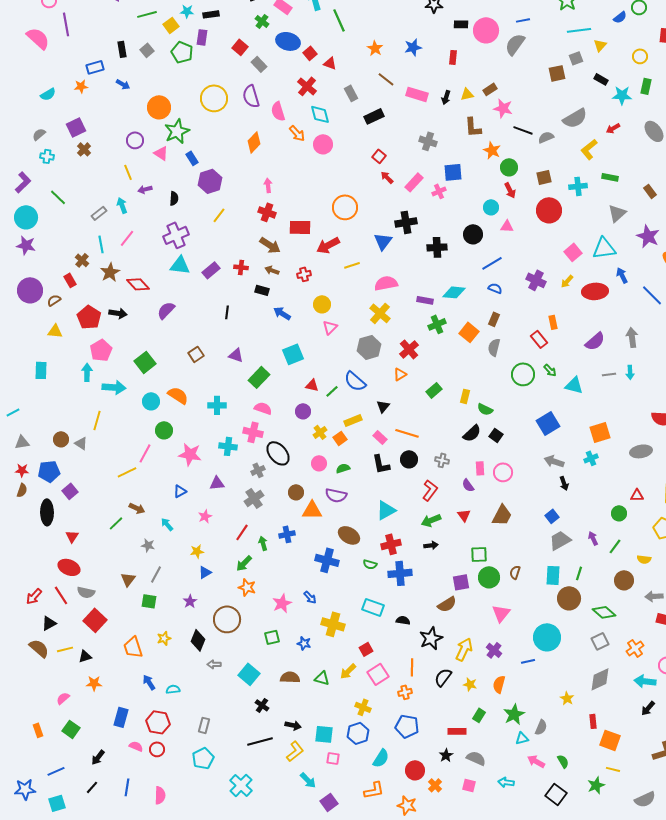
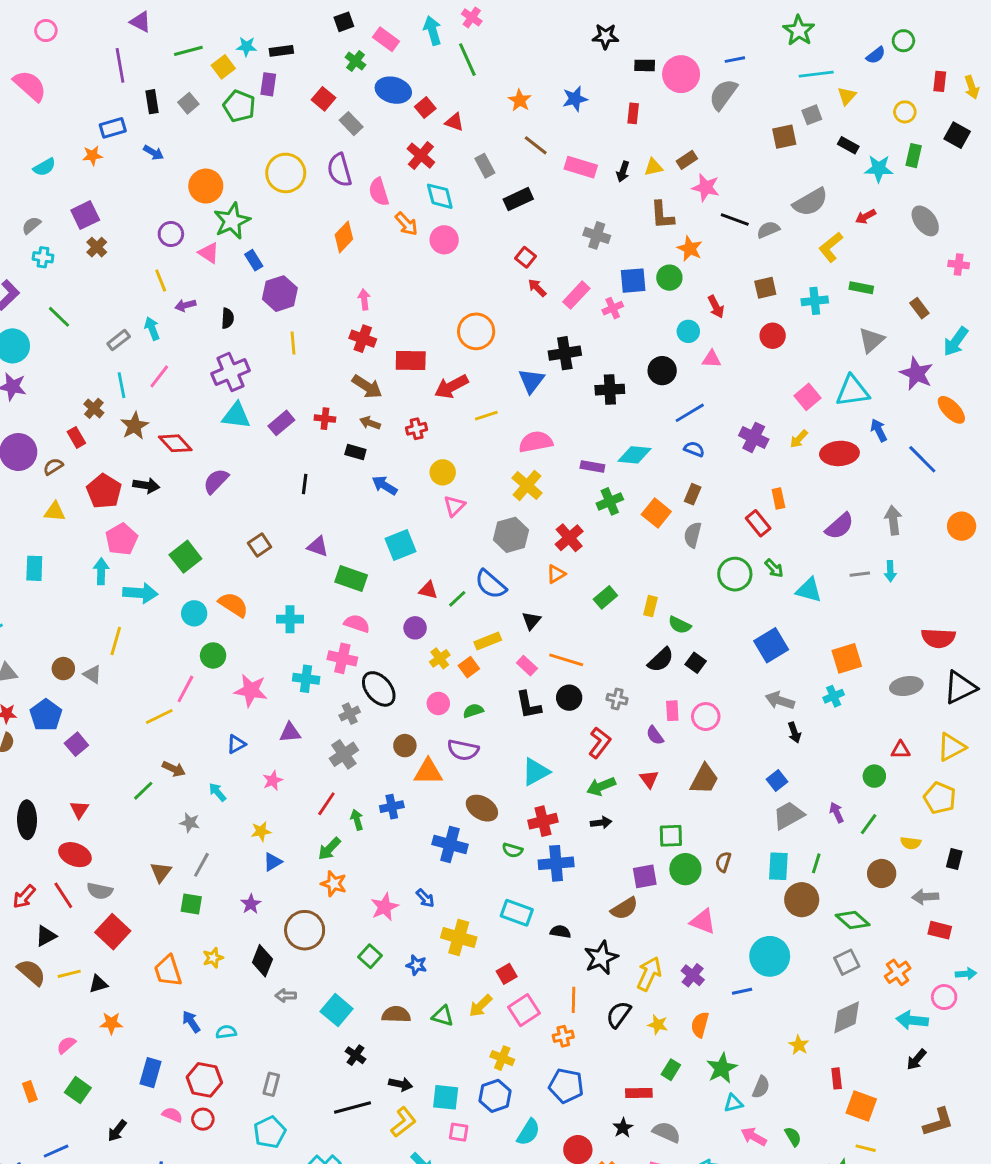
purple line: (66, 24) -> (120, 65), moved
green circle: (509, 167) -> (669, 278), moved
red circle: (549, 210) -> (773, 336), size x0.7
yellow line: (219, 215) -> (293, 343), turned -42
green rectangle: (259, 377) -> (351, 578), turned 65
blue pentagon: (49, 471) -> (46, 715), turned -30
black ellipse: (47, 512) -> (27, 820), moved
pink triangle: (501, 613) -> (703, 921), turned -48
green square: (272, 637) -> (370, 956), turned -35

